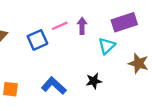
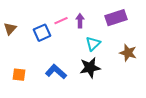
cyan triangle: (107, 46) -> (93, 44), moved
black star: (94, 81) -> (90, 68), size x1.5

